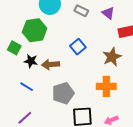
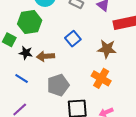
brown star: (112, 57) -> (107, 49), turned 30
orange cross: (106, 86) -> (101, 78), turned 30

